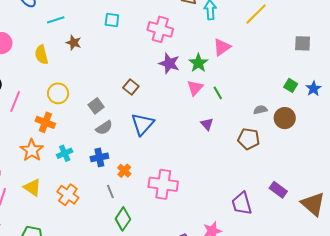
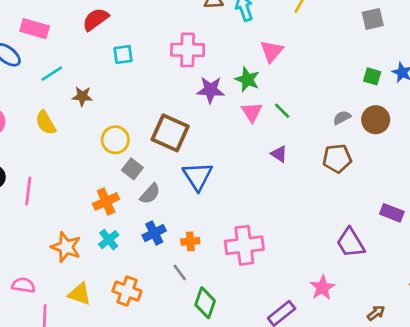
brown square: (131, 87) -> (170, 133), size x1.8
yellow circle: (58, 93) -> (115, 140), moved
orange cross: (45, 122) -> (106, 201), moved, turned -30
orange cross: (124, 171) -> (190, 241), turned -32

